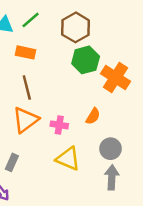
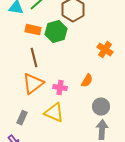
green hexagon: (86, 60) -> (56, 32), moved
orange cross: (116, 77) -> (105, 50), size x0.7
yellow triangle: (68, 159) -> (54, 113), moved

